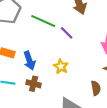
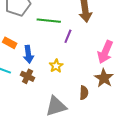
green line: (43, 21) -> (49, 21), turned -30
purple line: (67, 33) -> (68, 36), turned 56

